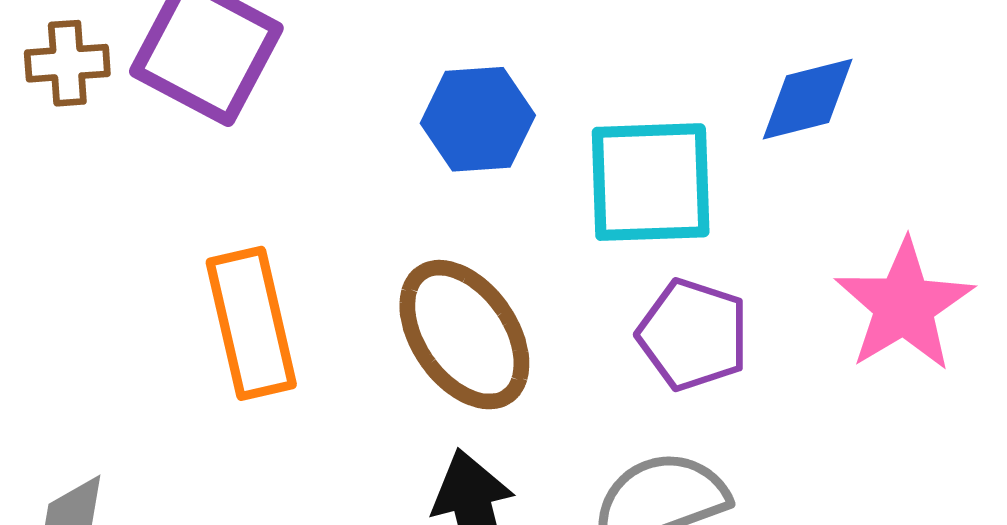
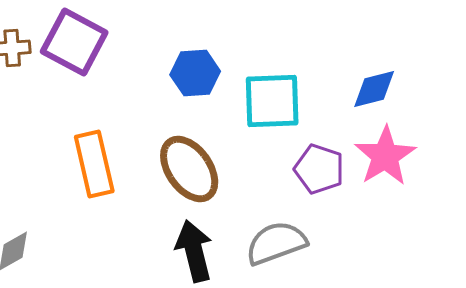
blue diamond: (808, 99) -> (374, 89), moved
purple pentagon: (693, 335) -> (319, 169), moved

